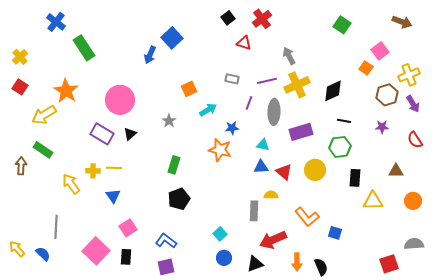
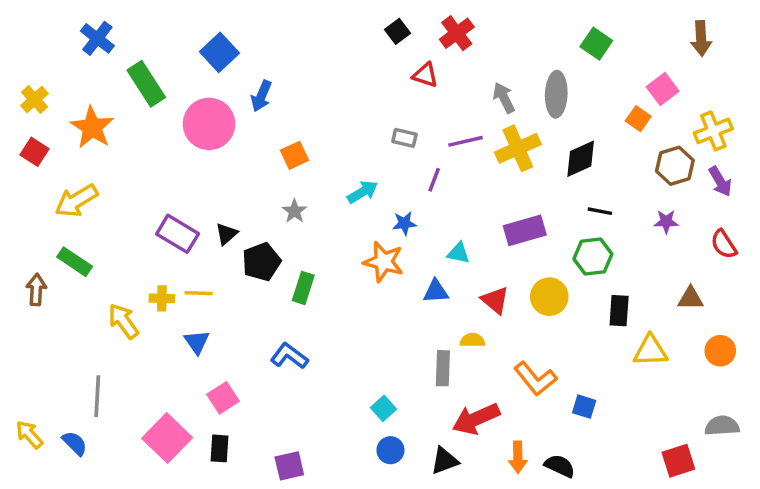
brown arrow: (402, 22) -> (701, 38), turned 66
blue square: (172, 38) -> (219, 52), moved
orange square: (189, 89) -> (294, 155), moved
orange star: (66, 91) -> (92, 127), moved
pink circle: (120, 100) -> (209, 124), moved
gray ellipse: (274, 112) -> (556, 94), moved
blue triangle: (261, 167) -> (436, 291), moved
black pentagon: (179, 199) -> (261, 262), moved
blue L-shape: (166, 241) -> (289, 356), moved
black semicircle: (321, 267) -> (560, 466), turned -42

